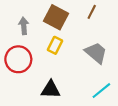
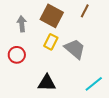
gray trapezoid: (96, 53) -> (75, 49), moved
red circle: (18, 59) -> (17, 55), size x0.7

